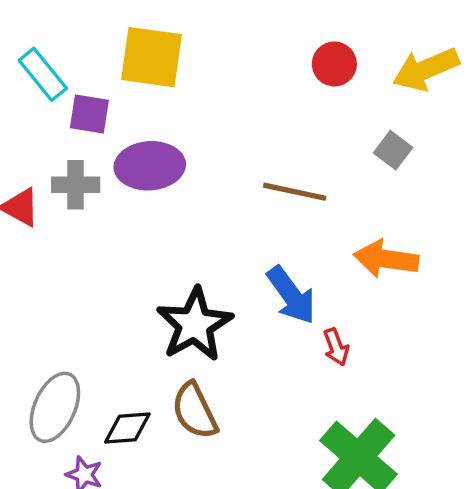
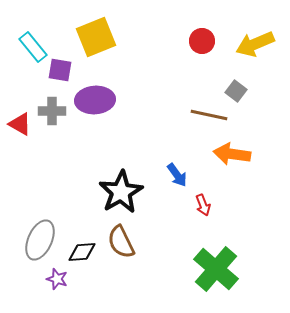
yellow square: (151, 57) -> (96, 37), turned -30
brown line: (295, 192) -> (209, 115), moved
blue arrow: (291, 295) -> (177, 175), size x0.7

